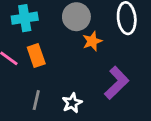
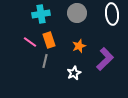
orange star: (92, 41) -> (79, 46), moved
gray line: (36, 100) -> (45, 61), moved

